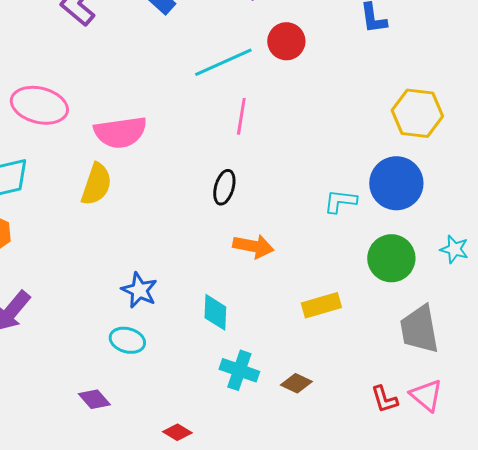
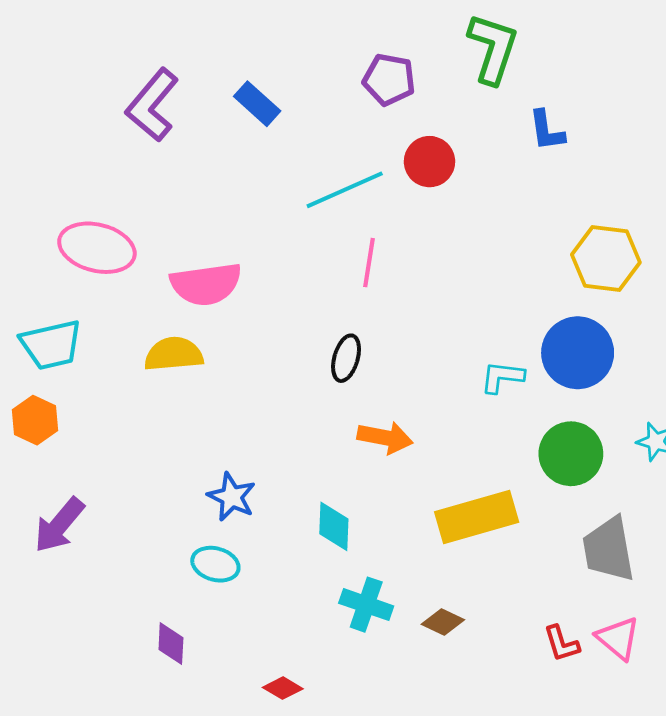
yellow semicircle: (96, 184) -> (174, 354), turned -114
yellow rectangle: (321, 305) -> (477, 517), size x1.5
purple diamond: (94, 399) -> (171, 644), turned 44

